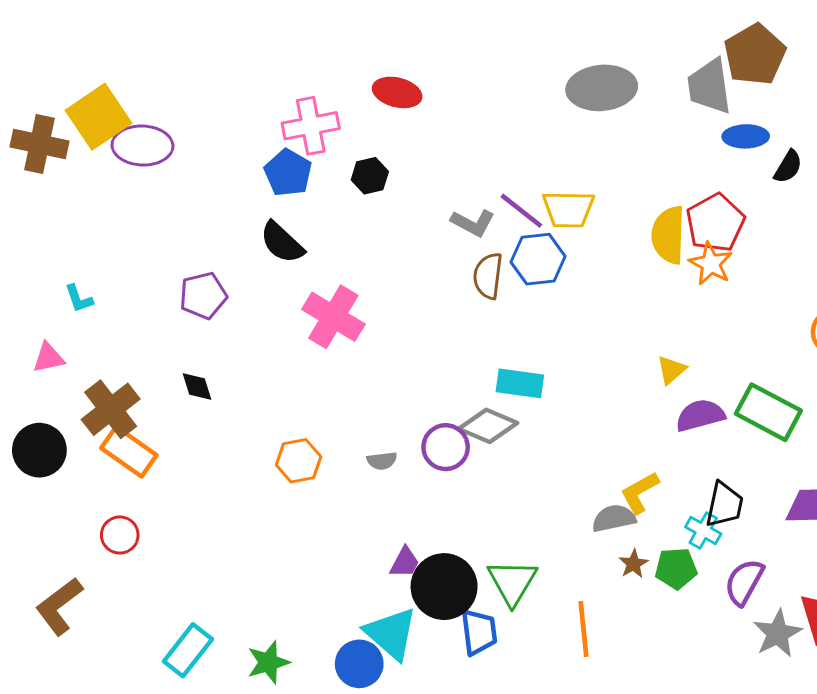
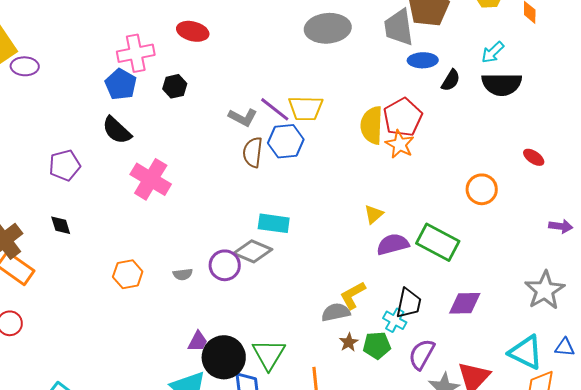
purple ellipse: (142, 146) -> (25, 66), size x0.7

